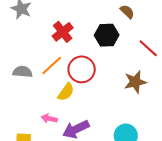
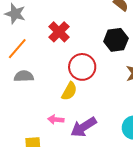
black hexagon: (107, 35) -> (116, 40), moved
orange line: (52, 66) -> (17, 49), moved

